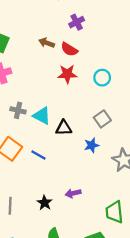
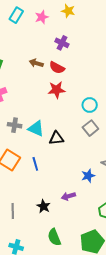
purple cross: (77, 22) -> (62, 43), turned -32
cyan circle: (102, 78) -> (90, 105), moved
blue star: (92, 145) -> (88, 176), moved
blue line: (38, 155) -> (35, 164), turned 48

